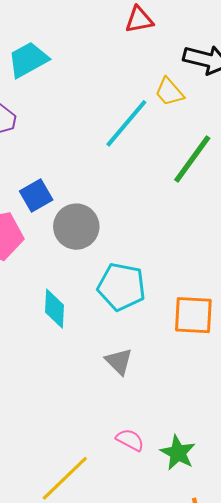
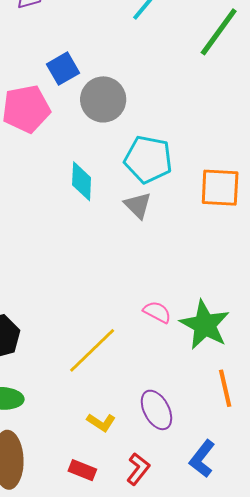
gray triangle: (119, 361) -> (138, 205), moved
green star: (178, 453) -> (205, 325), size x1.4

